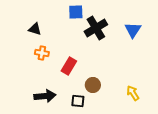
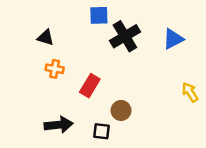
blue triangle: (133, 30) -> (173, 39), turned 30
yellow arrow: (133, 93) -> (190, 92), moved

